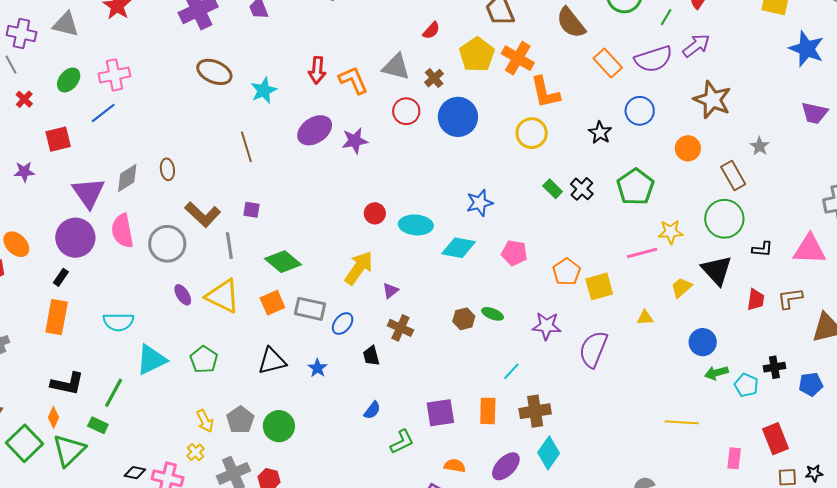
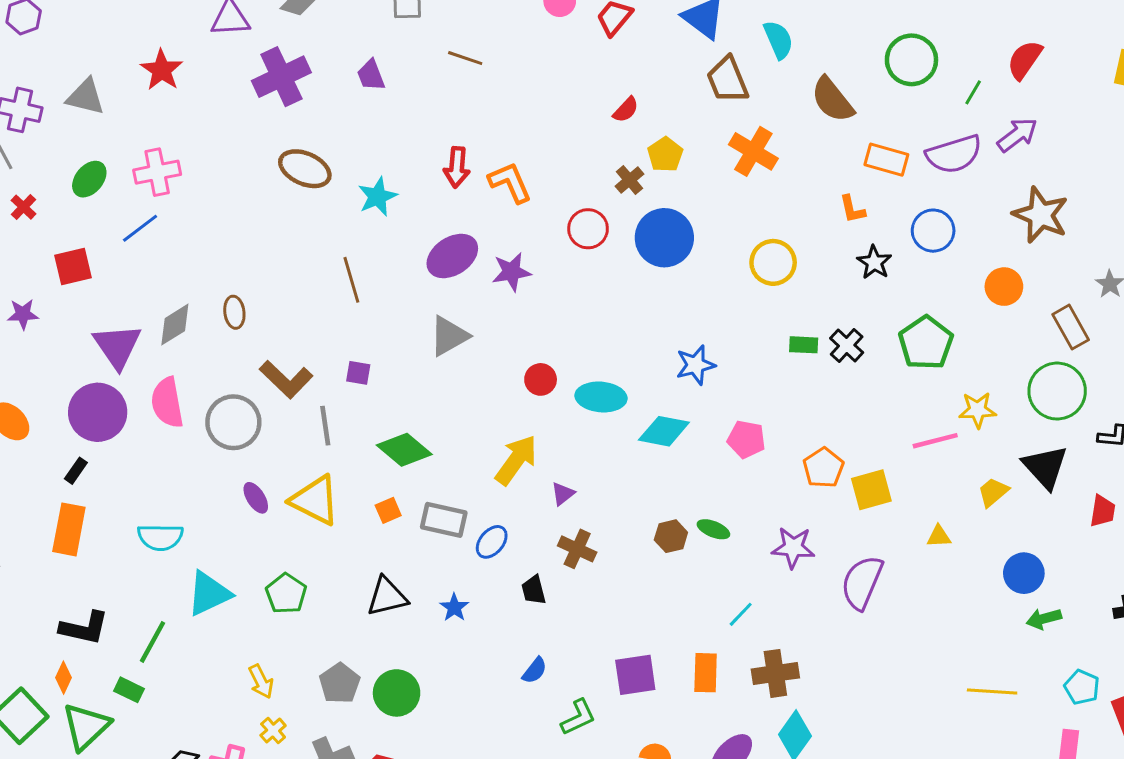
yellow pentagon: (477, 55) -> (665, 154), moved, size x0.7
orange rectangle: (608, 63) -> (886, 160), turned -32
gray triangle: (396, 67) -> (449, 336), moved, turned -44
orange L-shape: (545, 92) -> (852, 209), moved, size x0.6
green rectangle: (553, 189) -> (804, 345), turned -42
orange square: (272, 303) -> (388, 510), size x0.7
cyan pentagon: (746, 385) -> (1082, 687), moved
yellow arrow: (205, 421) -> (261, 681), moved

